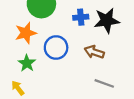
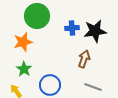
blue circle: (56, 47) -> (50, 85), moved
brown arrow: (94, 52) -> (84, 59), turned 90

